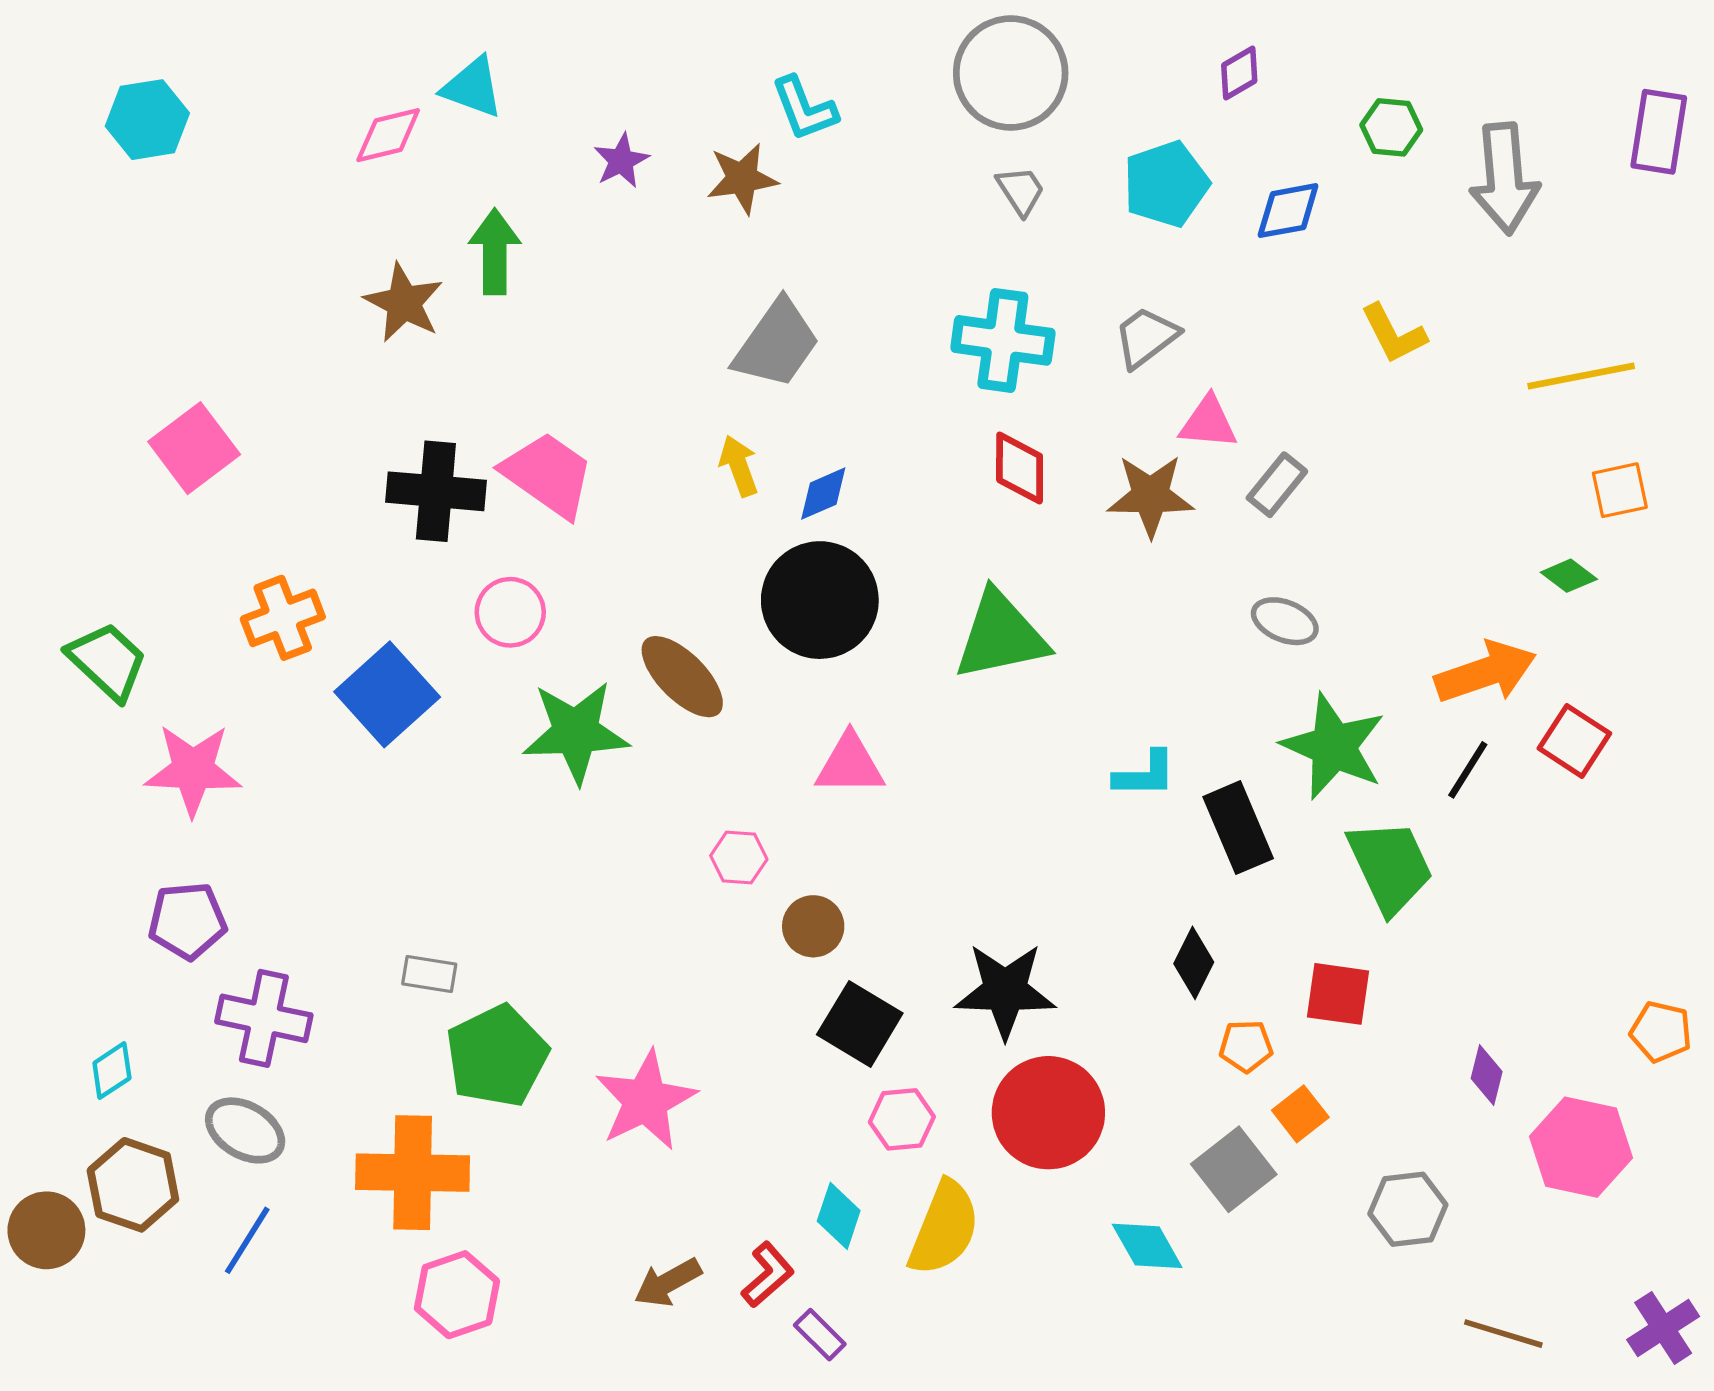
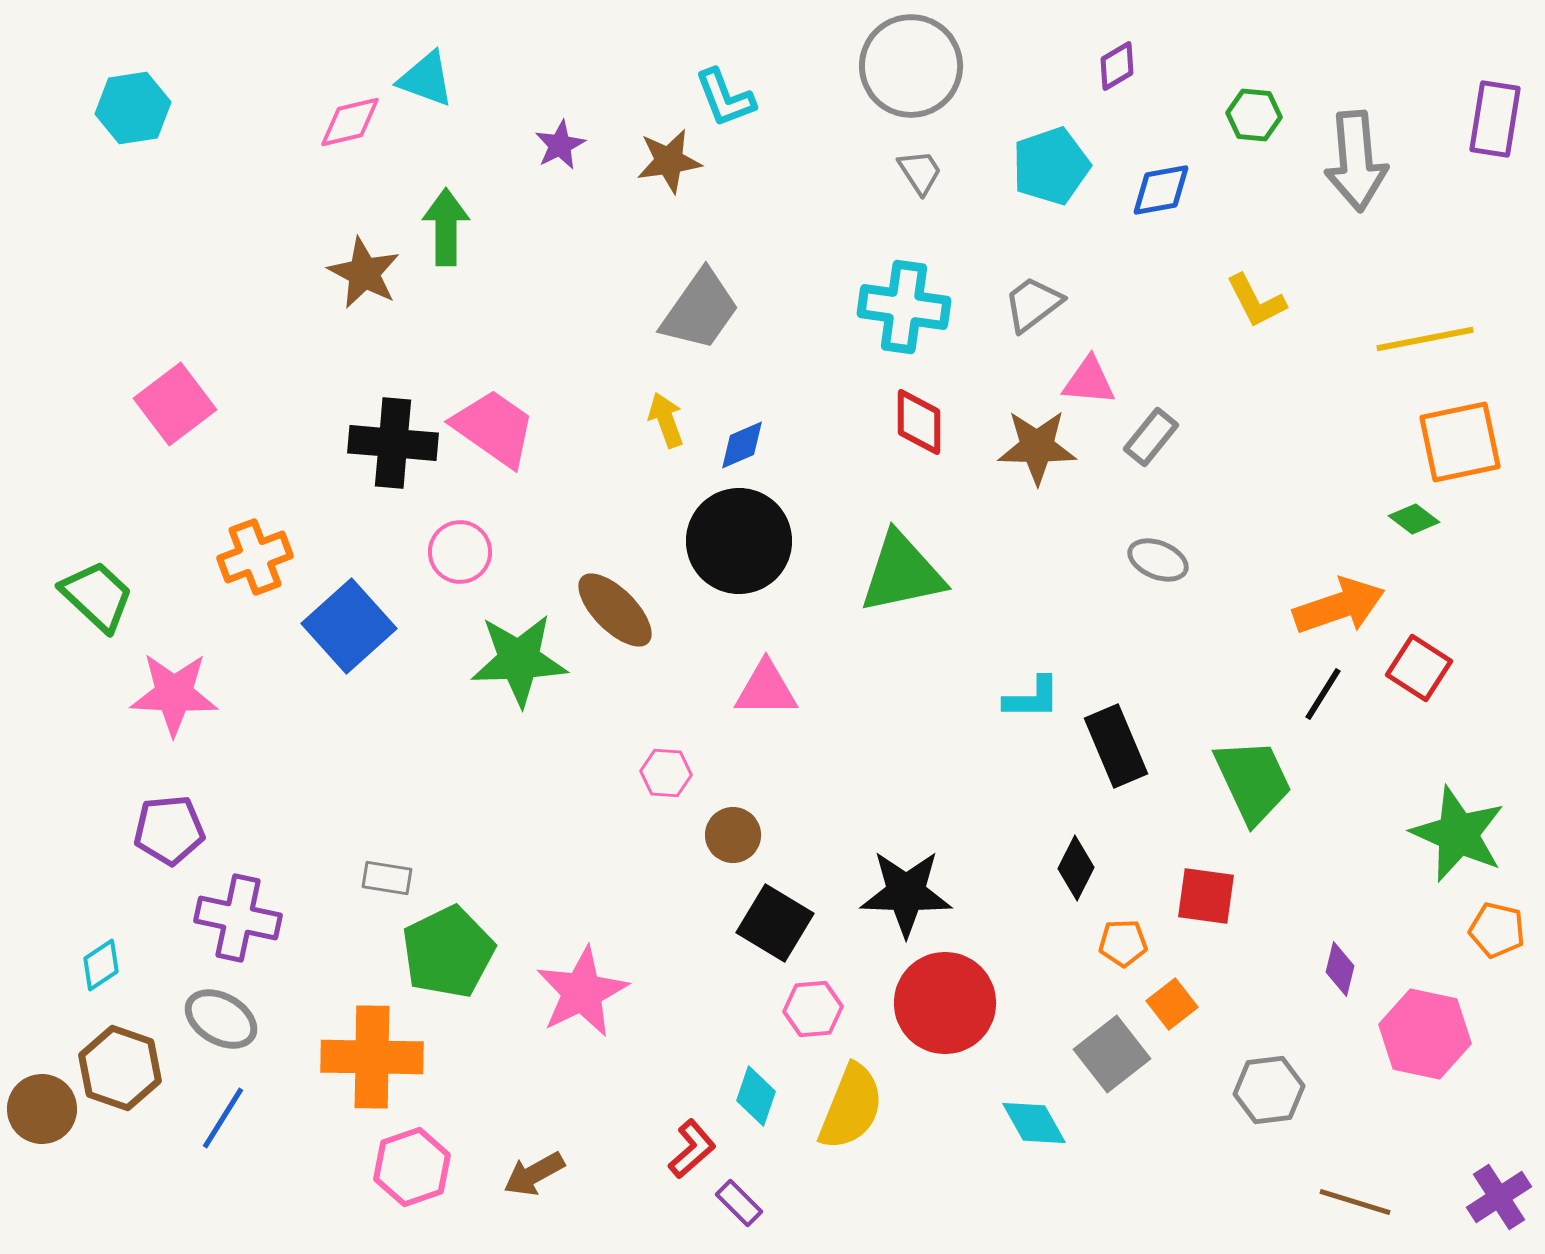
orange square: (1620, 490) -> (1460, 442), size x1.6
green star: (1334, 747) -> (1458, 834), moved
brown arrow: (668, 1282) -> (534, 1174), moved

